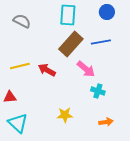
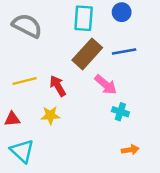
blue circle: (107, 12) -> (122, 12), moved
gray semicircle: (22, 21) -> (27, 26), size x1.4
red arrow: (47, 70) -> (58, 86), turned 30
yellow star: (65, 115) -> (50, 115), moved

